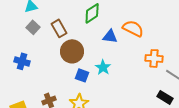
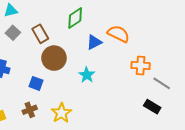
blue triangle: (110, 36) -> (94, 42), turned -35
blue square: (82, 75) -> (36, 83), moved

